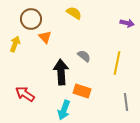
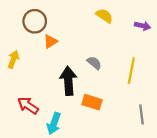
yellow semicircle: (74, 13) -> (104, 16), moved
orange triangle: (45, 37) -> (50, 41), turned 40
yellow arrow: (15, 44) -> (13, 59), moved
cyan arrow: (64, 110) -> (54, 123), moved

